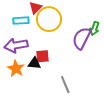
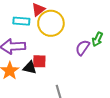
purple semicircle: (82, 38) -> (83, 48), size x0.7

